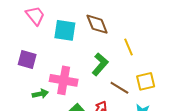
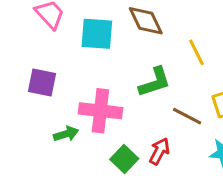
green L-shape: (100, 64) -> (155, 82), turned 35

